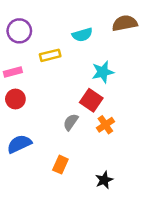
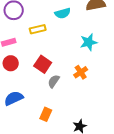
cyan star: (103, 72) -> (89, 42), moved
red square: (91, 100) -> (43, 64), moved
orange cross: (105, 125) -> (81, 72), moved

